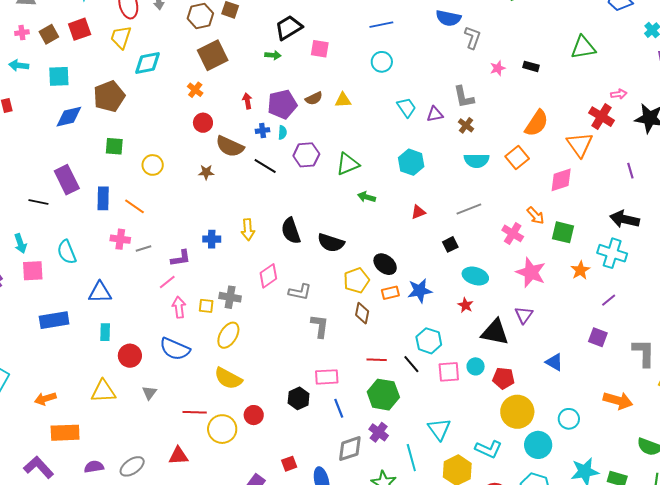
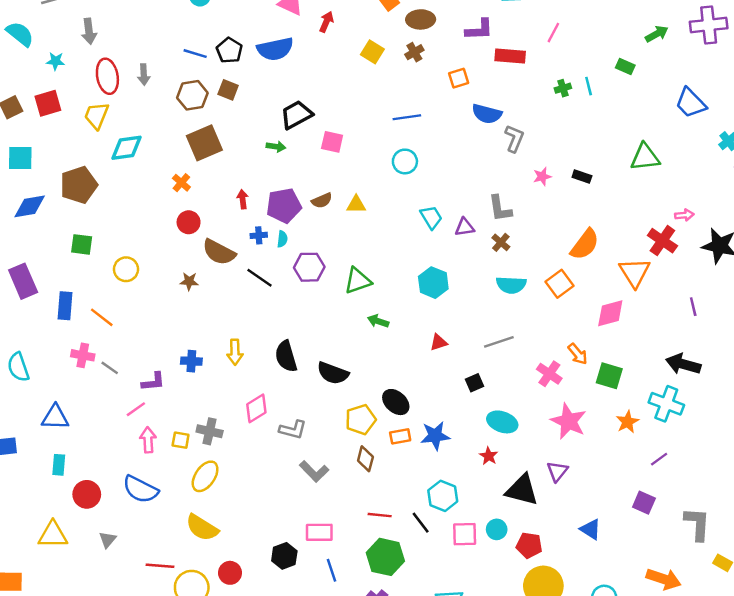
gray line: (143, 248) -> (110, 368), turned 49
gray L-shape: (320, 326) -> (314, 471), turned 125

